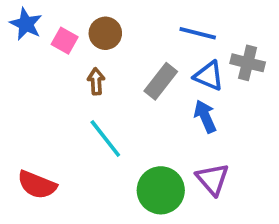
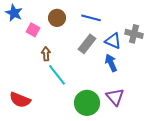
blue line: (198, 33) -> (91, 18), moved
pink square: (65, 41) -> (33, 30), moved
brown arrow: (96, 81) -> (46, 54), moved

